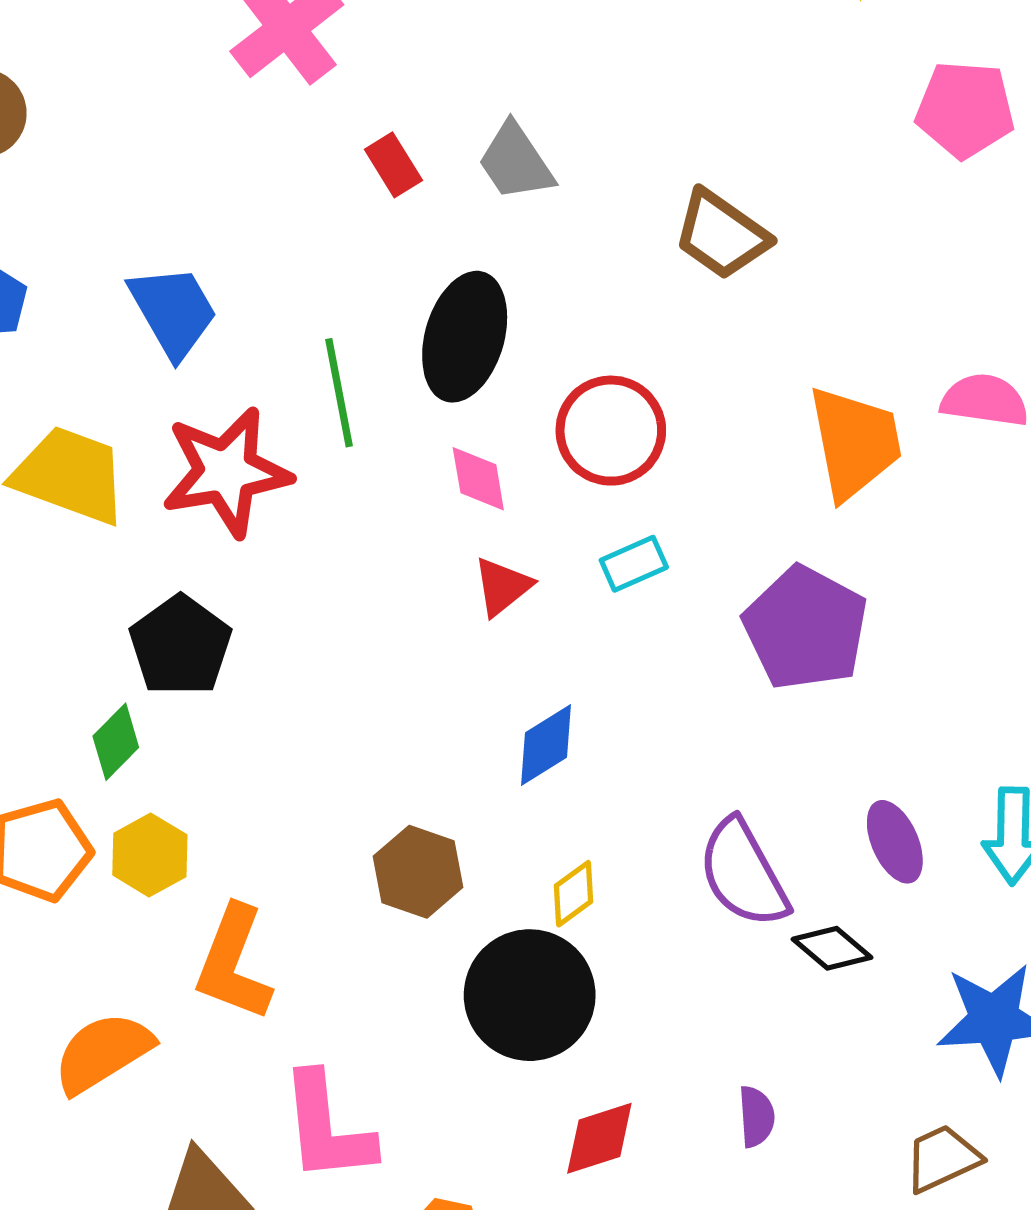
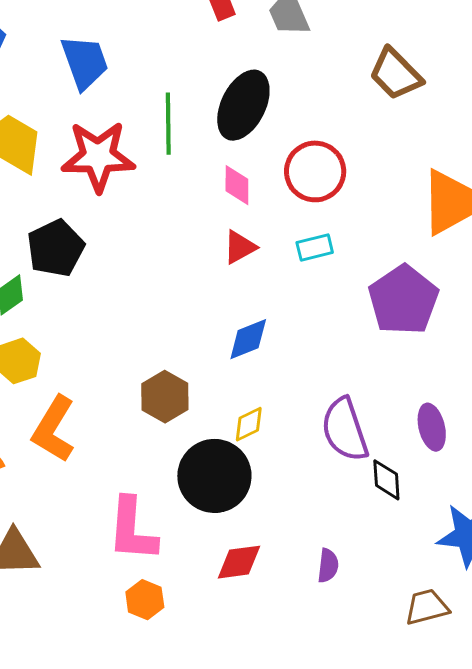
black diamond: (832, 948) -> (386, 480), turned 36
pink L-shape: (327, 1128) -> (132, 530), moved

